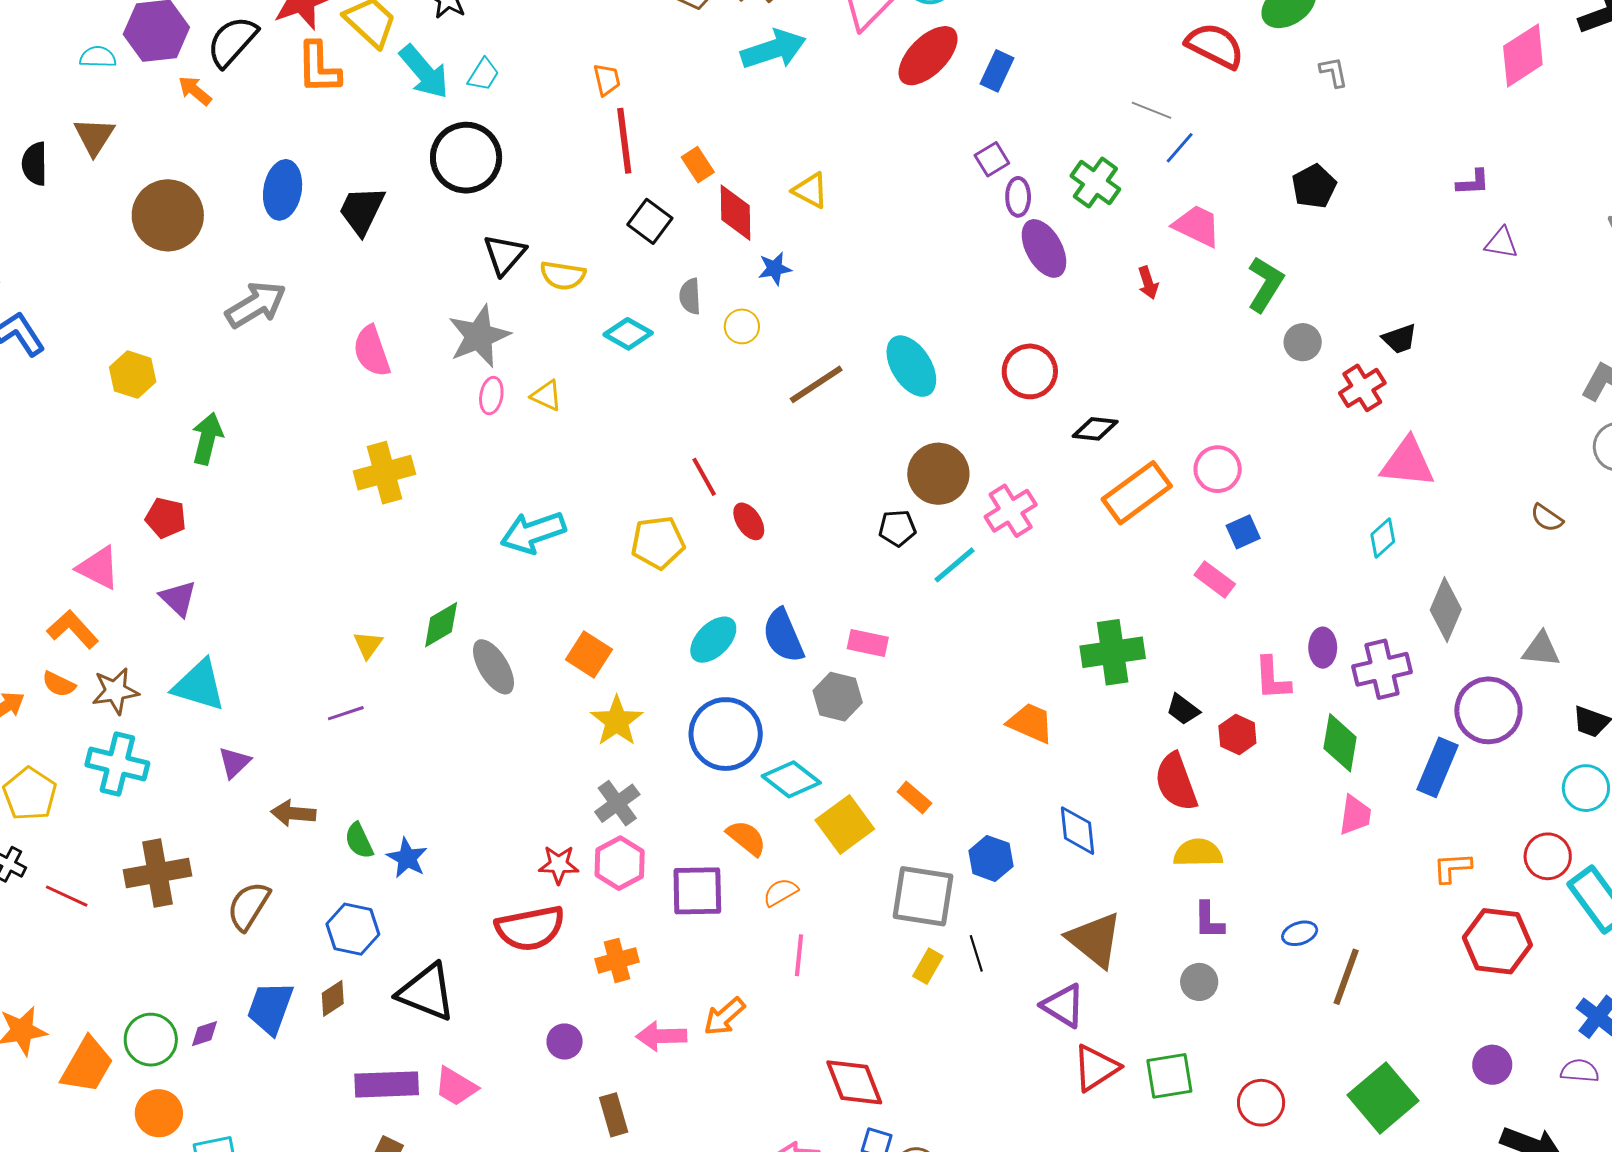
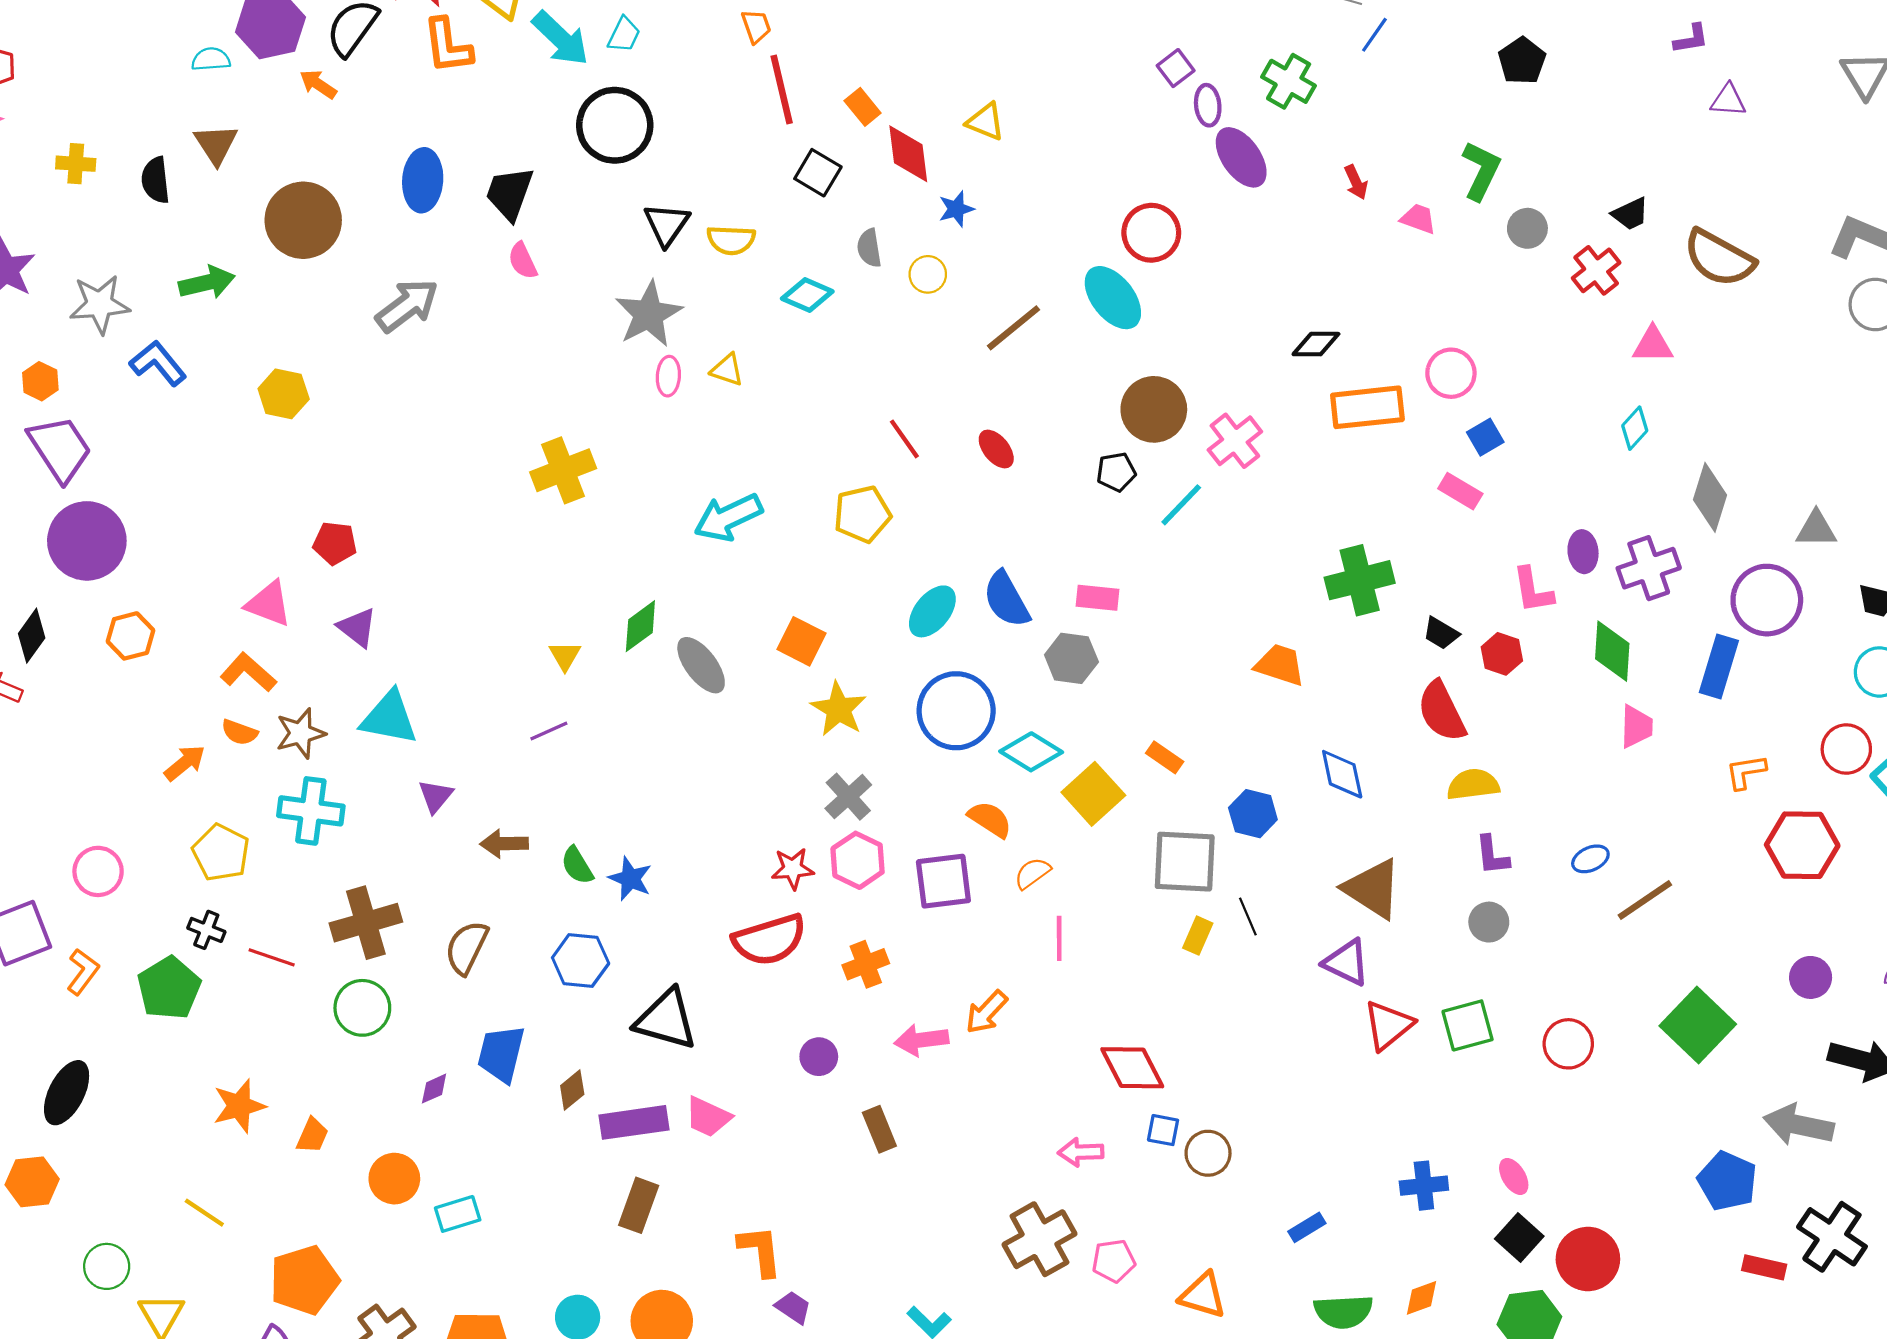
pink trapezoid: (1197, 226) -> (1418, 219), moved, size x0.7
pink semicircle: (372, 351) -> (523, 261), moved, size x0.7
red circle: (1030, 371) -> (1151, 233), moved
green arrow: (207, 438) -> (207, 283), moved, turned 69
pink triangle: (1408, 463) -> (1653, 345), size x0.7
orange rectangle: (1137, 493) -> (1367, 407), turned 36
brown semicircle: (1547, 518) -> (1719, 258), moved, size x2.0
red ellipse: (749, 521) -> (996, 449), moved
brown line: (1346, 977) -> (1645, 900), turned 42
brown diamond: (333, 998) -> (572, 1090), moved
green circle: (151, 1040) -> (362, 1008), moved
orange trapezoid: (87, 1065) -> (312, 1135), size x0.6

